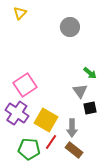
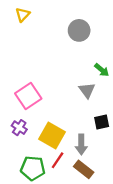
green arrow: (90, 73) -> (102, 70), moved
gray triangle: (80, 91) -> (87, 90), moved
purple cross: (17, 113) -> (19, 128), size x0.6

